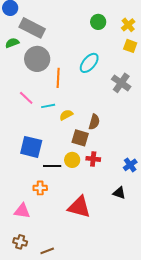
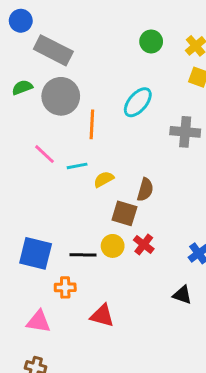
green semicircle: (12, 43) -> (22, 87), moved
gray cross: (121, 83) -> (185, 132), turned -30
blue square: (31, 147) -> (36, 253), moved
red cross: (93, 159) -> (144, 244), turned 32
red triangle: (79, 207) -> (102, 316), moved, size x0.7

